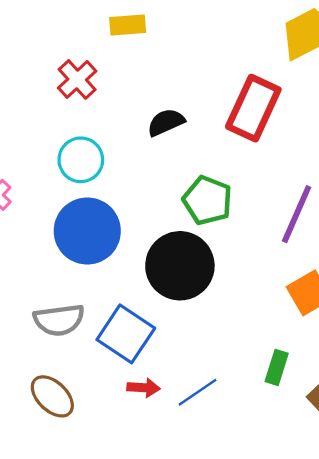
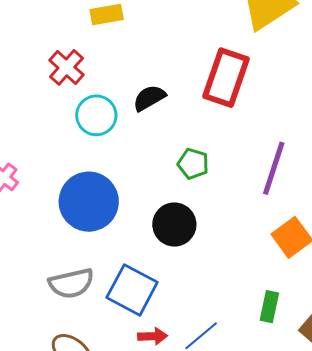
cyan circle: (81, 160) -> (96, 115), moved
green pentagon: (207, 200) -> (193, 164), size x0.7
black circle: (180, 266) -> (174, 224), size x0.7

